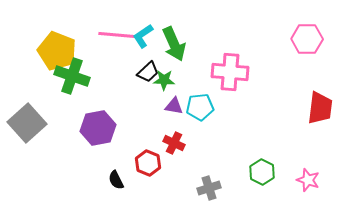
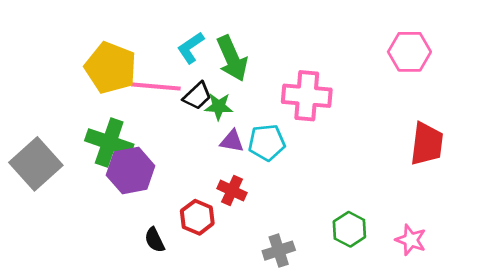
pink line: (117, 35) -> (156, 86), moved
yellow pentagon: (57, 51) -> (111, 68), moved
green cross: (72, 76) -> (109, 143), moved

